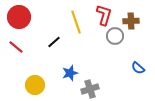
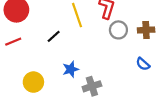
brown cross: (131, 21) -> (146, 30), moved
red line: (16, 47) -> (13, 42), turned -63

